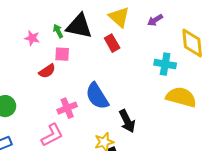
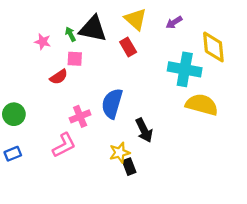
cyan cross: (165, 64) -> (185, 69), size x1.4
blue semicircle: (97, 96) -> (112, 104), turned 48

